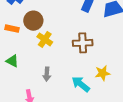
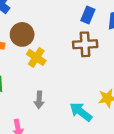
brown cross: (83, 43) -> (85, 44), moved

